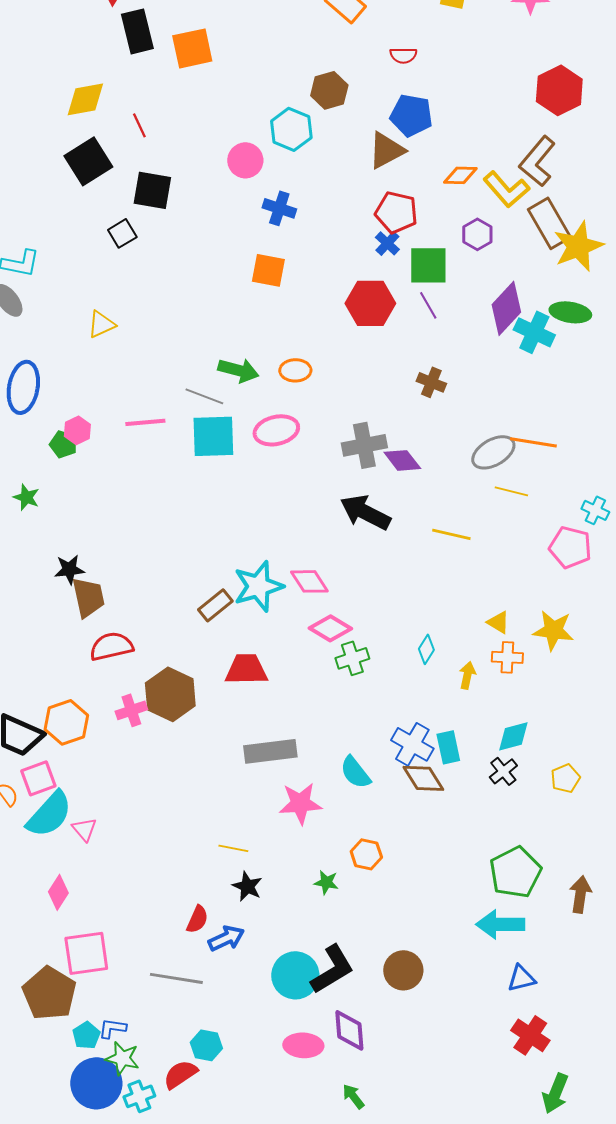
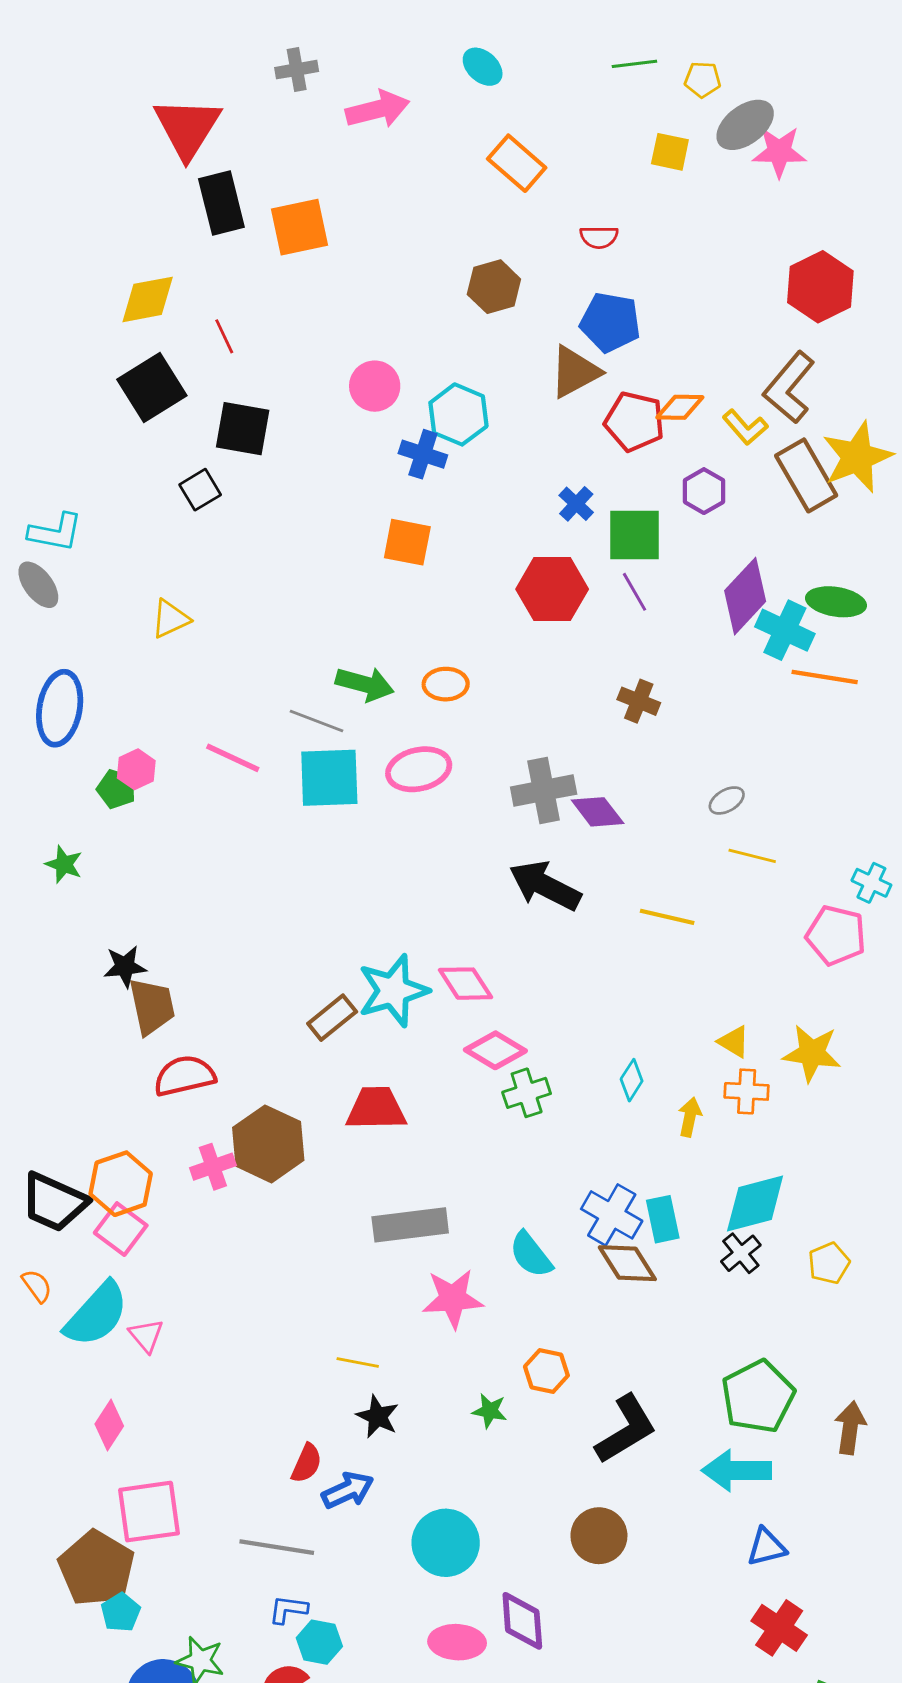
cyan hexagon: (291, 129) -> (458, 414), moved
yellow L-shape: (506, 189) -> (745, 427), size x0.7
red pentagon: (396, 212) -> (634, 422), moved
yellow star: (578, 246) -> (857, 457), moved
pink line: (145, 422) -> (233, 758), turned 30
orange line: (533, 442) -> (825, 677), moved
gray ellipse: (493, 452) -> (727, 800), size x0.6
cyan diamond: (513, 736) -> (755, 1204), size x1.4
pink square: (38, 778) -> (121, 1229), moved, turned -33
black L-shape: (332, 969) -> (626, 1429), moved
blue L-shape: (112, 1028) -> (288, 1609), moved
cyan pentagon: (86, 1035) -> (121, 1612), moved

